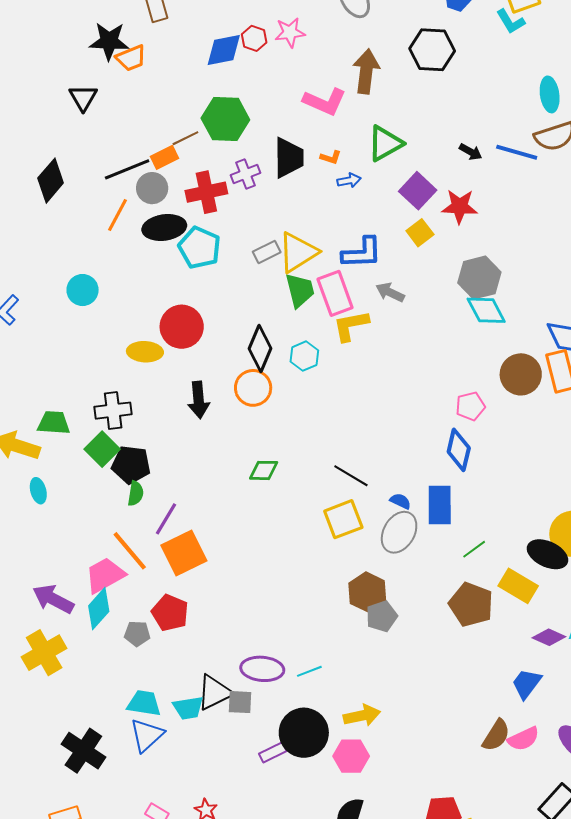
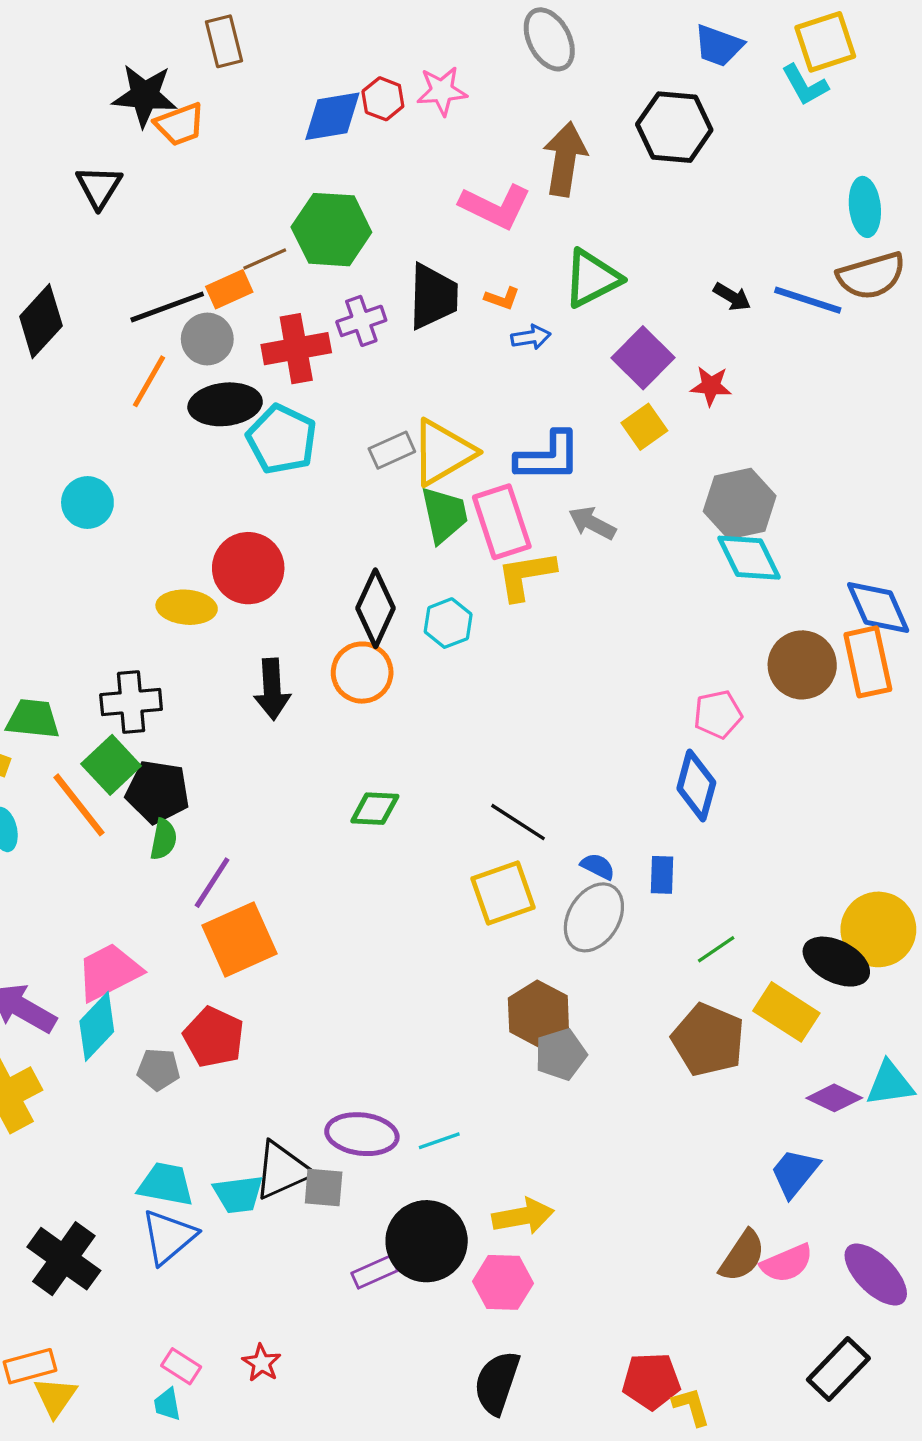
red star: (460, 206) -> (711, 386), size x0.7
blue rectangle: (440, 505) -> (662, 875), size x0.6
orange line: (130, 551) -> (79, 805), moved

